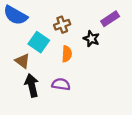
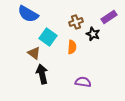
brown cross: (62, 25) -> (76, 22), moved
purple semicircle: (61, 84) -> (83, 82), moved

